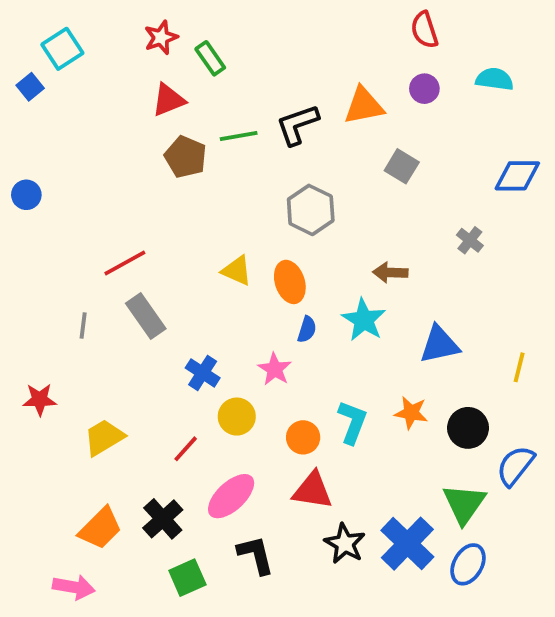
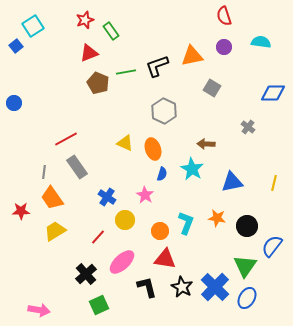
yellow line: (519, 367) -> (274, 183), moved
orange trapezoid: (100, 528) -> (52, 198), moved, turned 100
black L-shape: (256, 555) -> (147, 287), moved

